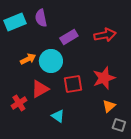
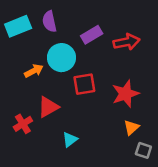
purple rectangle: (69, 37) -> (92, 35), moved
cyan circle: (51, 61) -> (61, 58), moved
red square: (73, 84) -> (84, 84), moved
cyan triangle: (58, 116) -> (70, 140), turned 48

